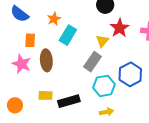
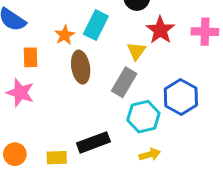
orange star: (54, 19) -> (65, 35), moved
cyan rectangle: (68, 35) -> (96, 25), moved
brown ellipse: (46, 60) -> (81, 67), moved
yellow rectangle: (45, 95) -> (57, 158), moved

